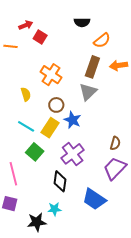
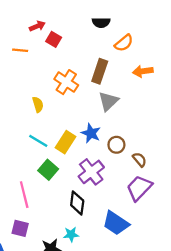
brown rectangle: (92, 67) -> (100, 71), moved
brown circle: (56, 105) -> (116, 145), moved
brown semicircle: (115, 143) -> (140, 160), turned -56

